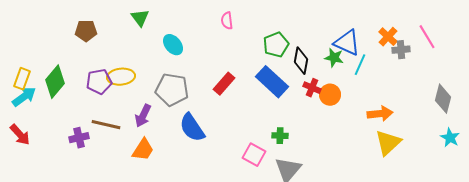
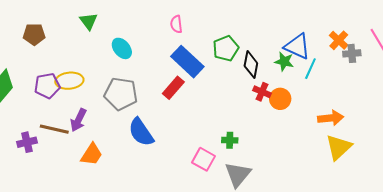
blue rectangle: (272, 82) -> (187, 62), moved
purple arrow: (143, 116) -> (78, 120), moved

